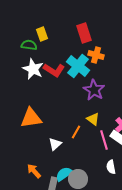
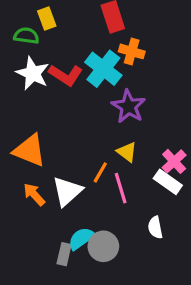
orange triangle: (31, 118) -> (29, 150), turned 30
pink line: (104, 140) -> (121, 188), moved
white triangle: (55, 144) -> (67, 191), size x1.5
orange arrow: (34, 171) -> (34, 194), moved

